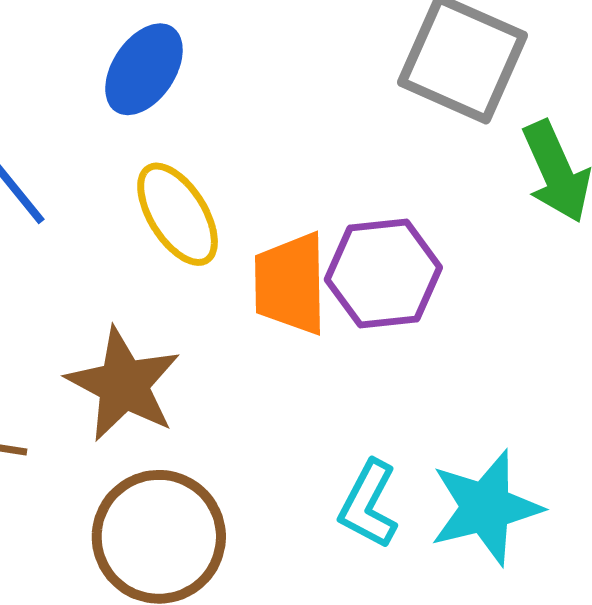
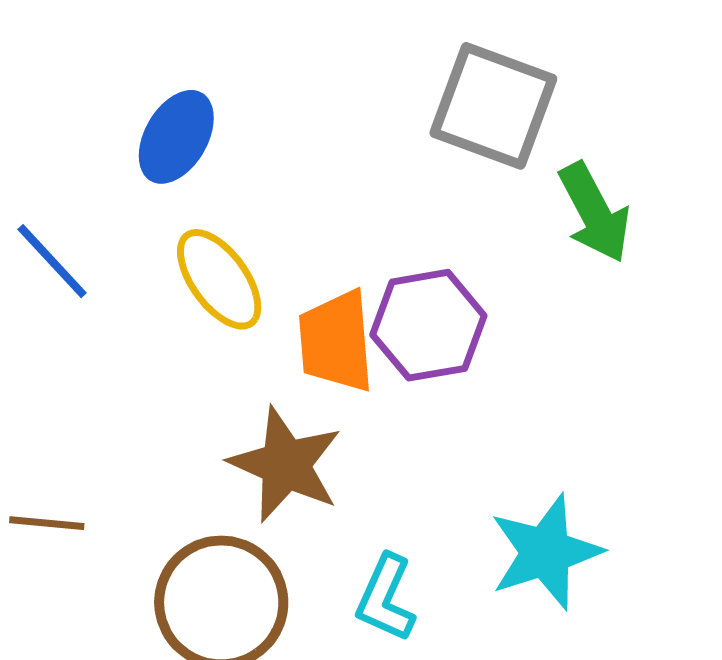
brown star: (123, 384) -> (285, 465), moved
cyan L-shape: (369, 504) -> (386, 598), moved

